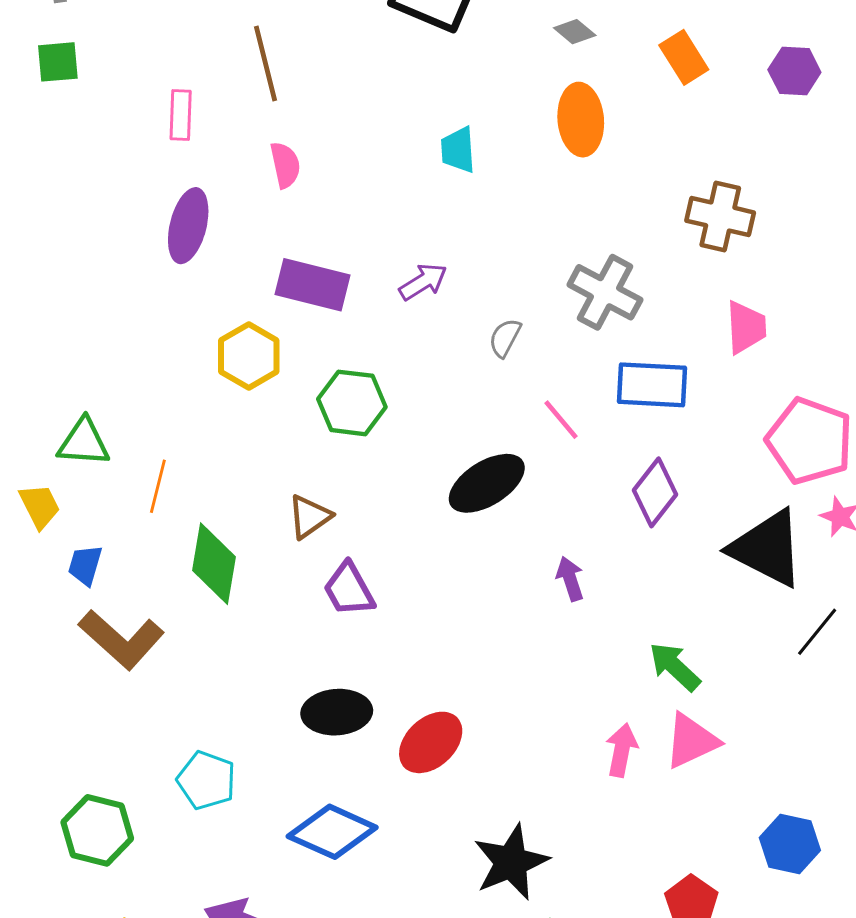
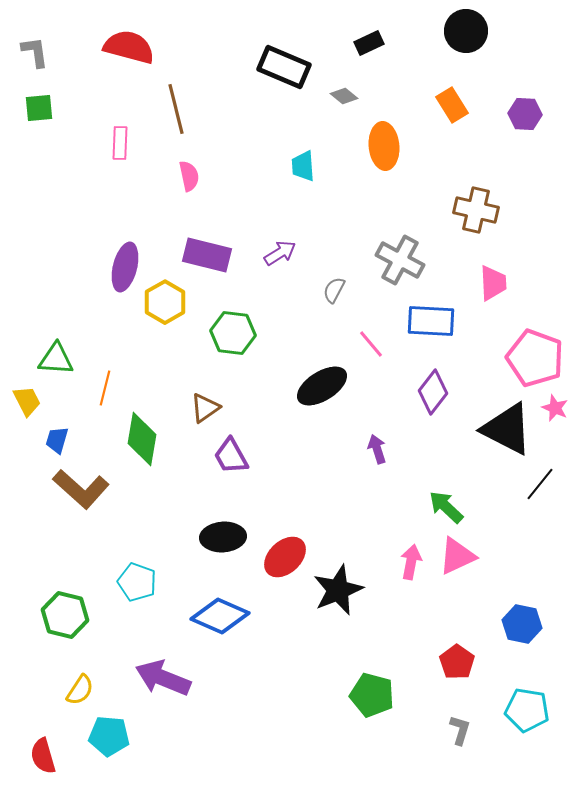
gray diamond: (575, 32) -> (344, 96), moved
purple ellipse: (188, 226) -> (125, 267), moved
black star: (511, 862) -> (338, 590), moved

